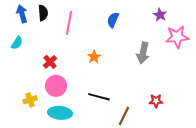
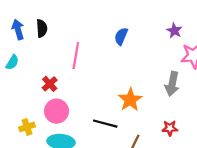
pink line: (69, 23) -> (76, 56), moved
gray arrow: (143, 53) -> (172, 84), moved
orange star: (94, 57) -> (130, 100), moved, size x1.5

